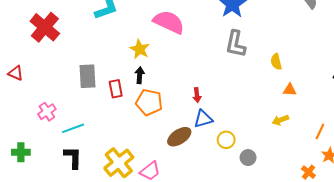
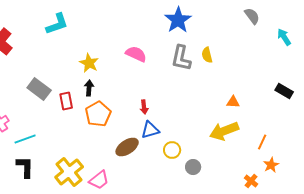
pink semicircle: (169, 22) -> (136, 54), moved, size x0.7
yellow semicircle: (276, 62) -> (207, 55), moved
gray rectangle: (88, 76) -> (39, 89), turned -50
orange pentagon: (149, 102) -> (98, 114), turned 30
yellow arrow: (280, 120) -> (224, 131), size x1.8

